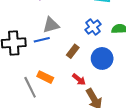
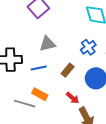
blue line: (42, 40) -> (39, 68), moved
gray line: (30, 87) -> (25, 104), turned -50

